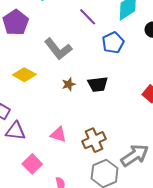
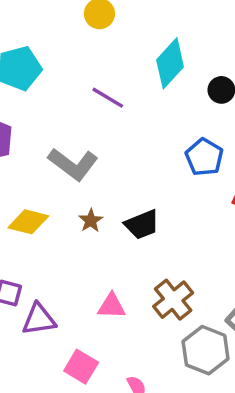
blue pentagon: (113, 43) -> (204, 157), moved
brown star: (69, 84) -> (91, 221), moved
black trapezoid: (98, 84) -> (142, 225), moved

